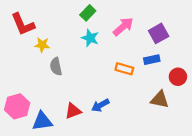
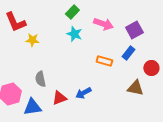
pink arrow: (123, 27) -> (103, 24), turned 60
blue rectangle: (152, 60) -> (128, 53), turned -40
gray semicircle: (56, 66) -> (40, 79), moved

